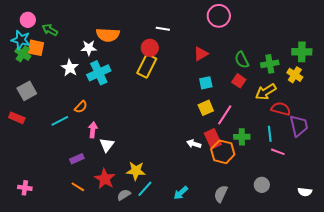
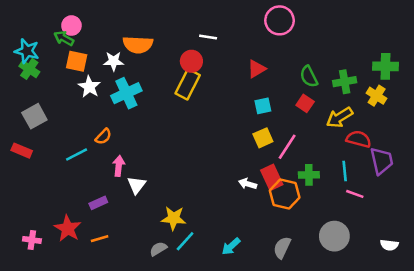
pink circle: (28, 20) -> (71, 26), moved
orange square: (36, 48) -> (77, 61), moved
red star: (105, 179) -> (68, 228), moved
gray circle: (262, 185) -> (334, 236), size x1.5
orange line: (78, 187) -> (100, 239), turned -48

